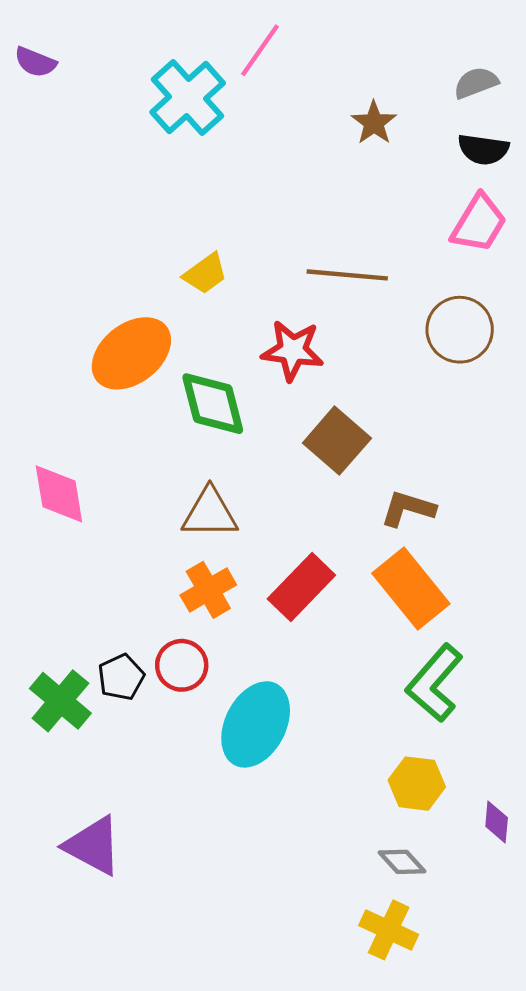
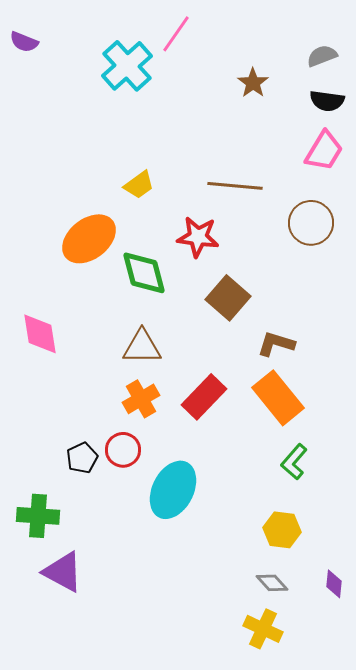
green L-shape: (435, 683) -> (294, 462), size x0.7
green cross: (60, 701) -> (38, 516), moved, turned -36
purple diamond: (497, 822) -> (334, 584), moved

